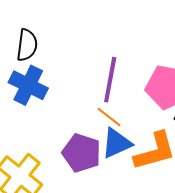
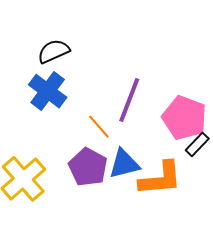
black semicircle: (27, 45) -> (54, 51), turned -132
orange line: (109, 117) -> (99, 127), moved

